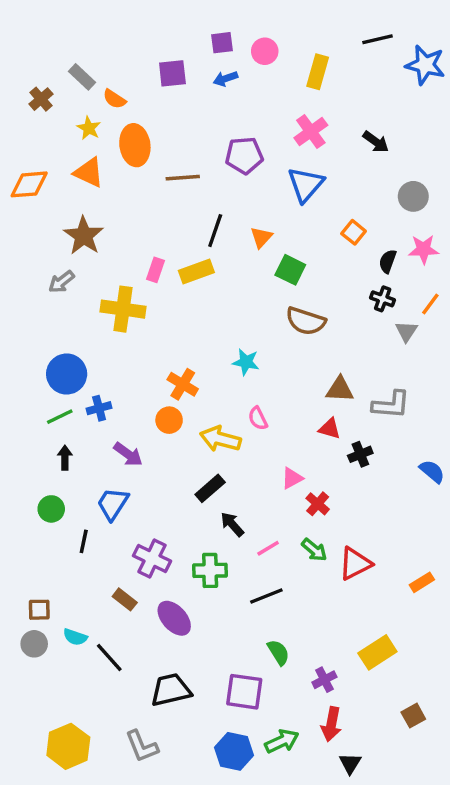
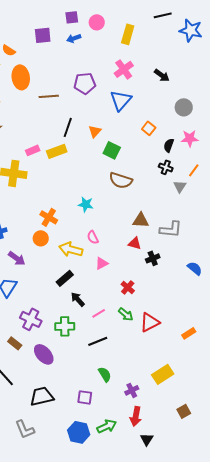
pink rectangle: (155, 270) -> (33, 150), turned 48
pink triangle: (292, 478) -> (102, 263), moved
purple square: (244, 692) -> (85, 397), size x0.7

